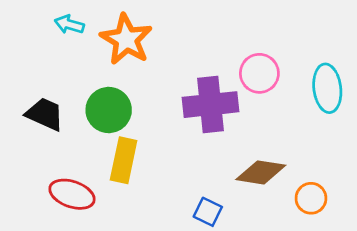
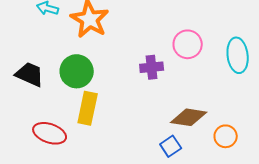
purple cross: (210, 105) -> (152, 67), size x0.6
blue square: (208, 212) -> (171, 146), moved, turned 30

